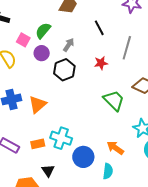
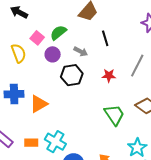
black line: (99, 28) -> (105, 38), moved
gray arrow: (69, 45) -> (81, 51), turned 72

